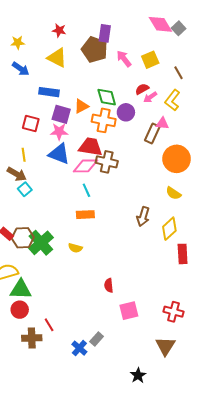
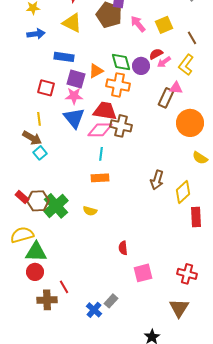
blue arrow: (21, 69) -> (36, 34), turned -42
purple circle: (126, 112) -> (141, 66), moved
blue triangle: (59, 154) -> (74, 118), turned 30
cyan line: (86, 190) -> (101, 154), turned 32
yellow semicircle: (173, 193) -> (200, 158), moved

